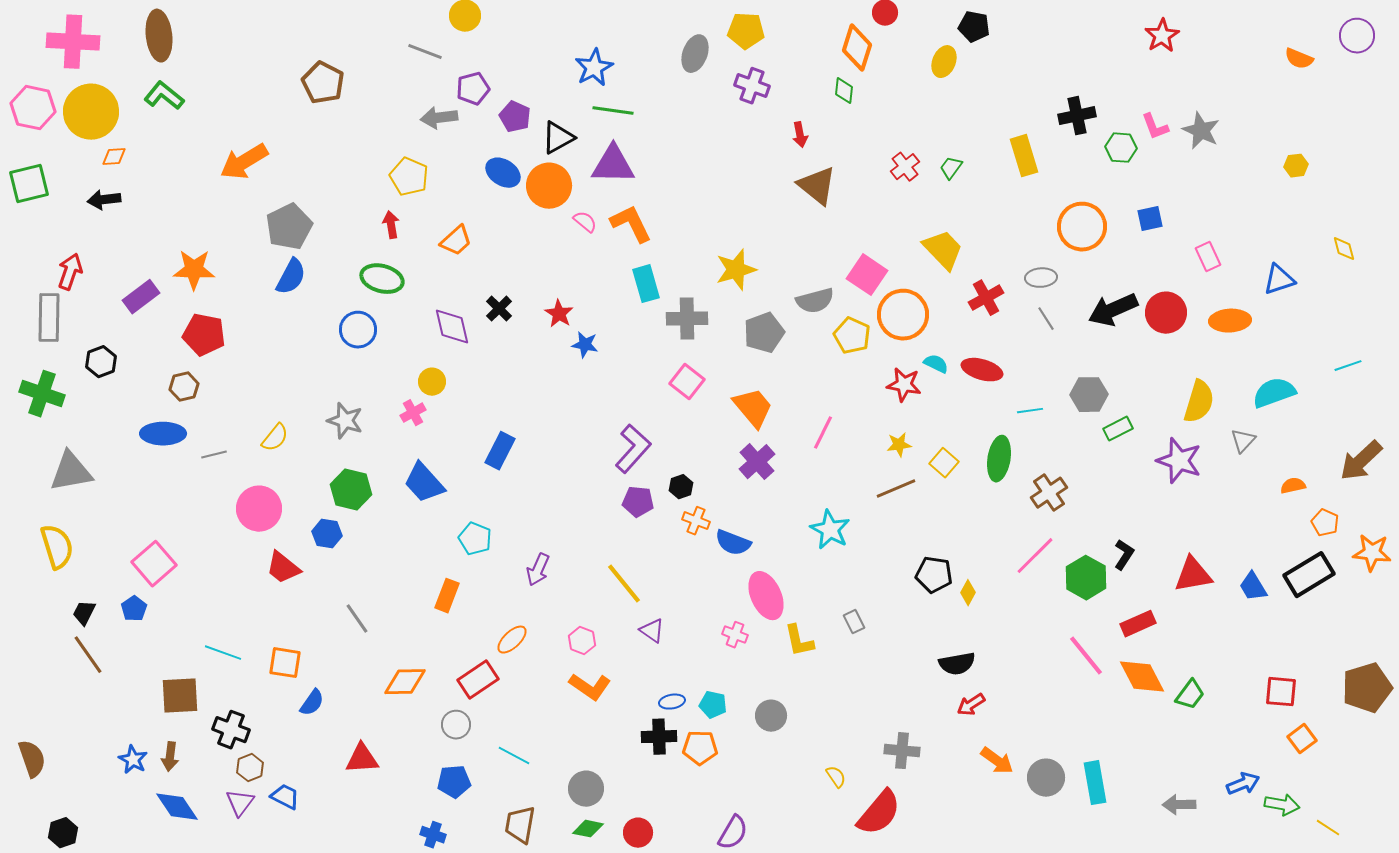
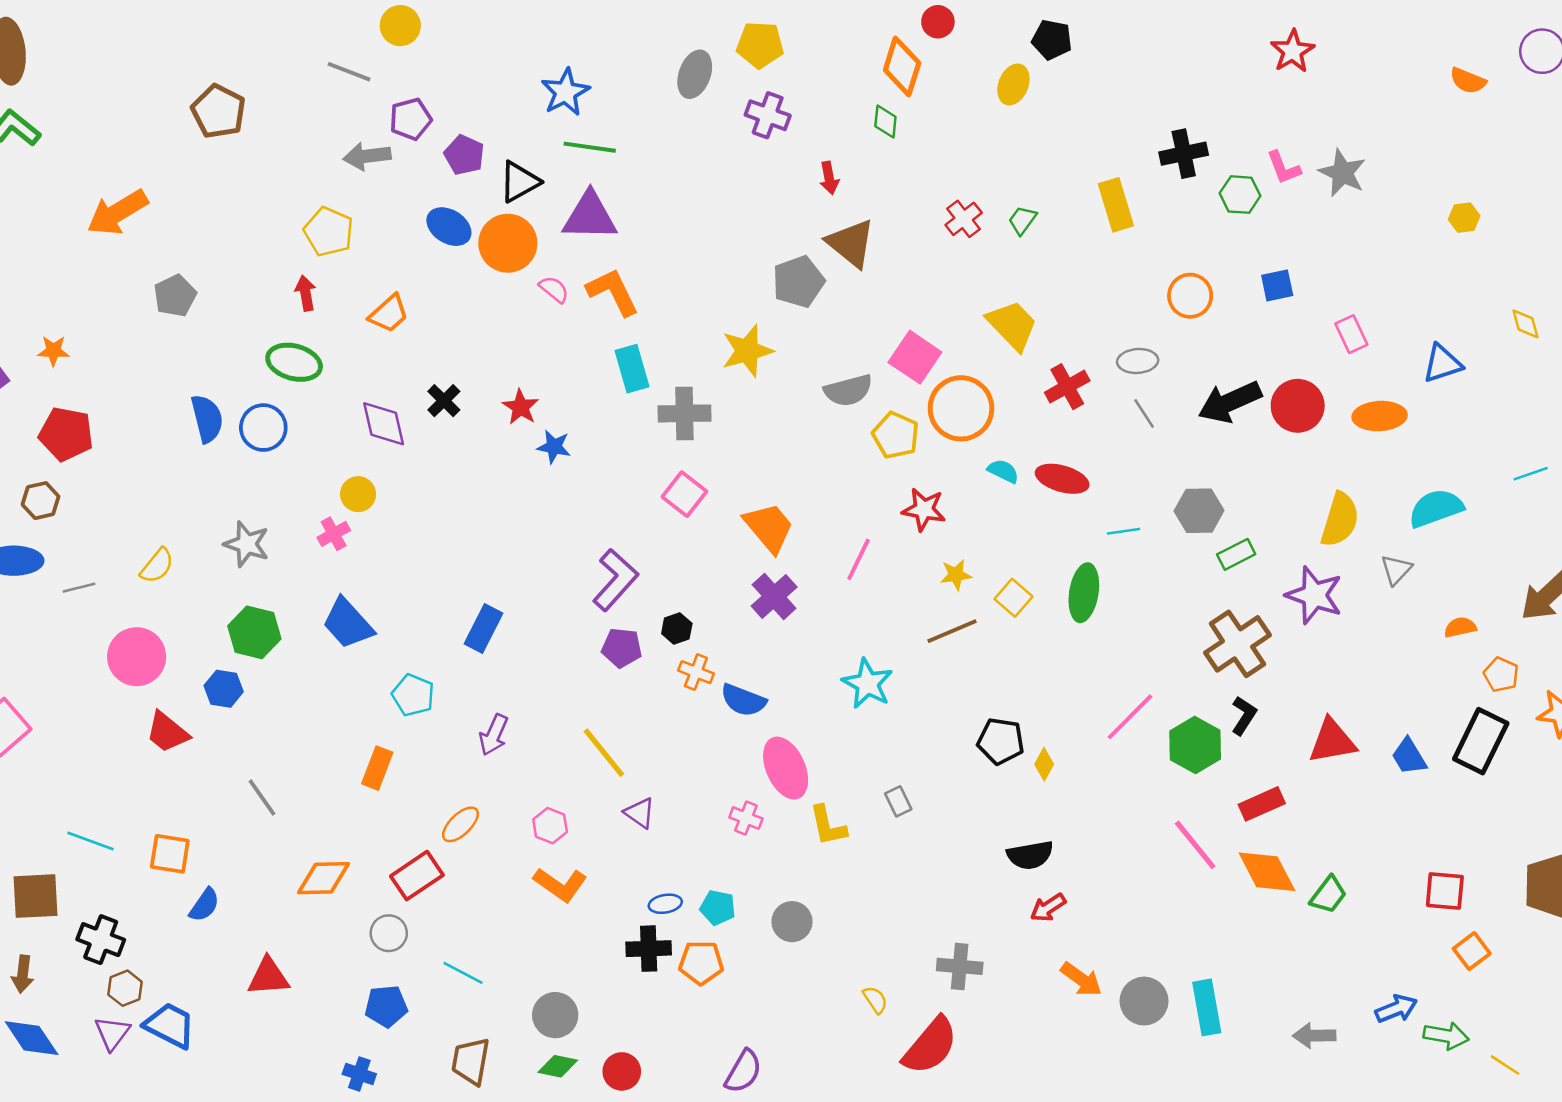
gray pentagon: (289, 227) -> (175, 296), size x0.7
orange circle: (1082, 227) -> (1190, 296), size x0.7
orange star: (194, 270) -> (53, 351), size x0.6
blue semicircle: (291, 277) -> (207, 419), moved, turned -42
gray pentagon: (764, 333) -> (798, 282), moved
red star: (904, 385) -> (924, 509), moved
blue rectangle: (500, 451) -> (483, 629), moved
brown cross: (1049, 493) -> (1237, 644), moved, size x1.4
black rectangle: (1309, 575) -> (1481, 741), turned -33
blue trapezoid: (285, 797) -> (170, 1025), size x1.4

